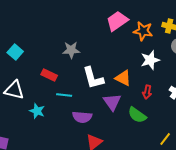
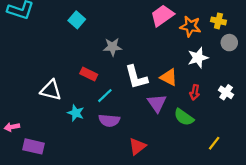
cyan square: (15, 52) -> (77, 20), moved
cyan line: (64, 95) -> (105, 96), turned -49
purple semicircle: (82, 117) -> (109, 120), moved

